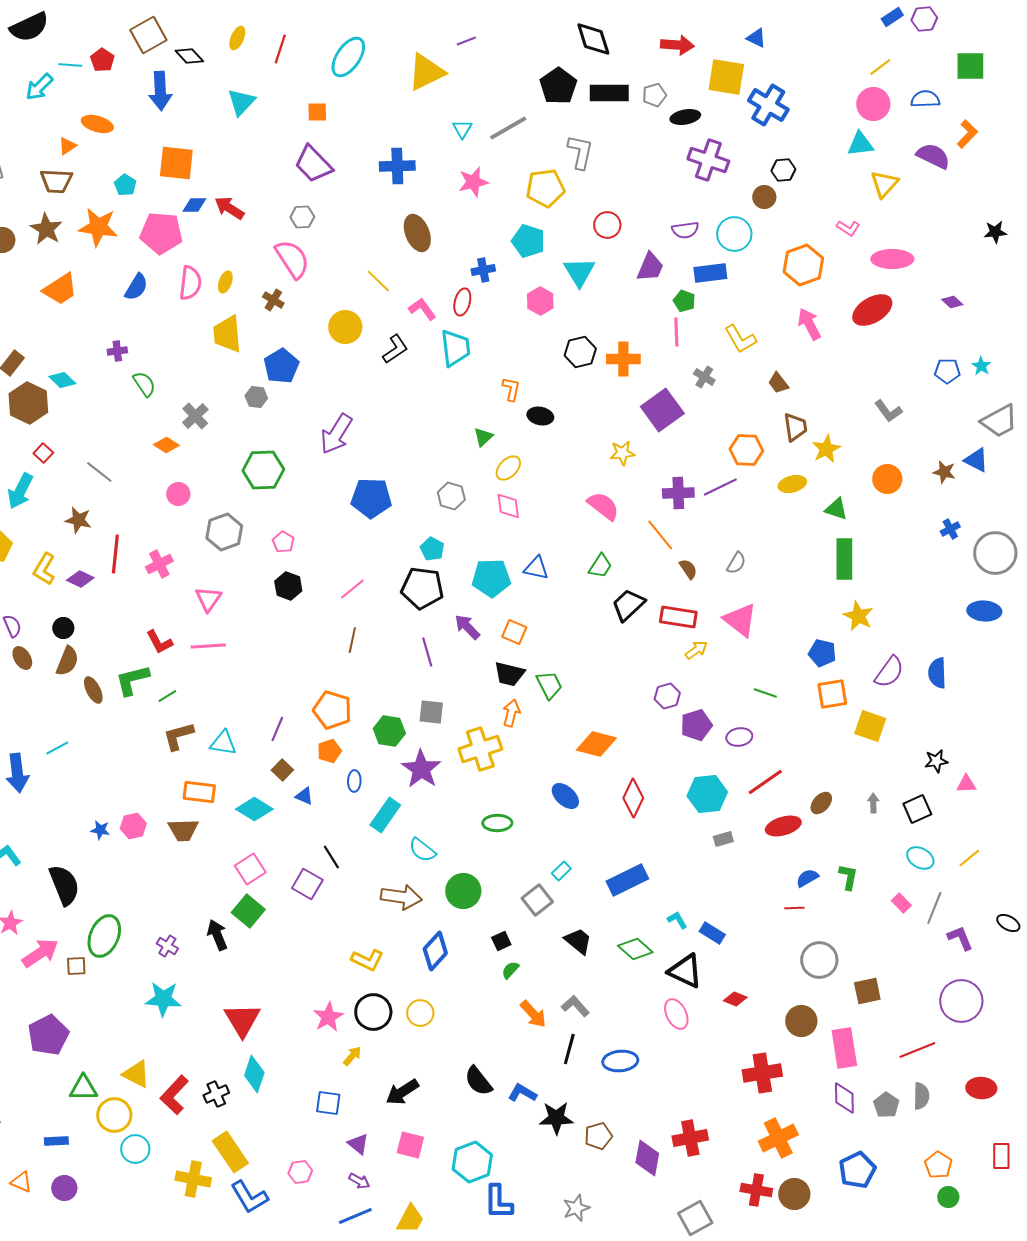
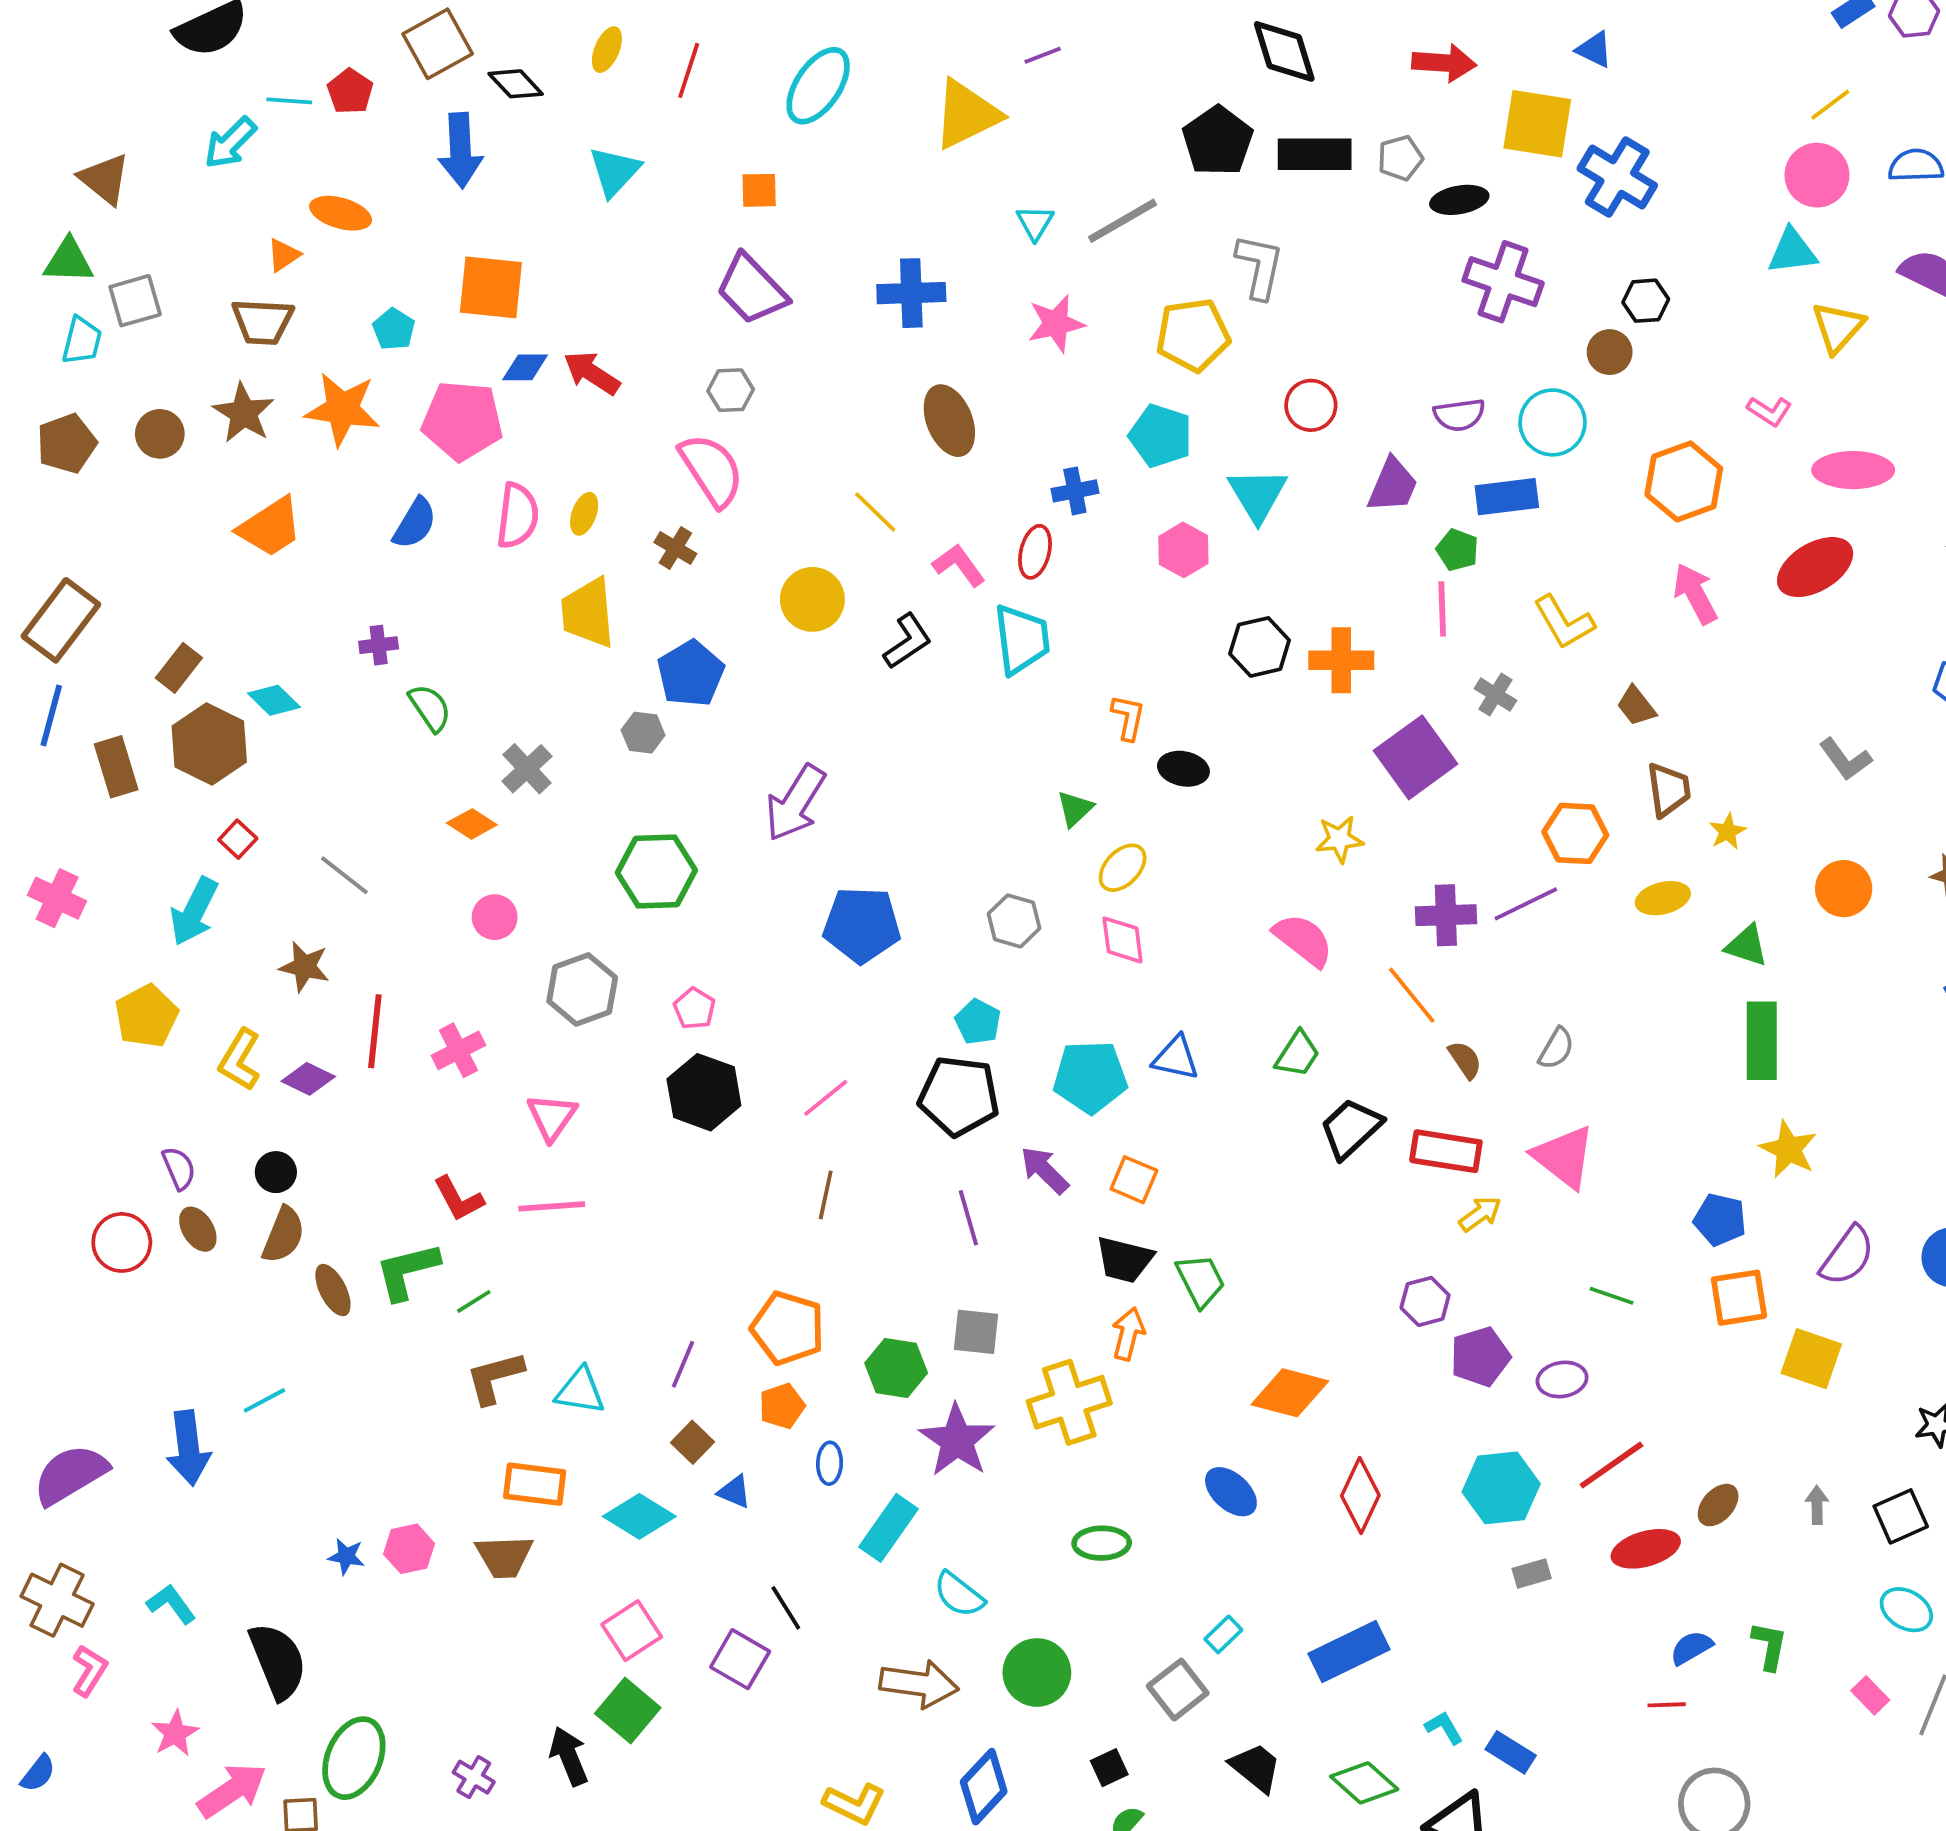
yellow star: (826, 449) -> (1728, 832), size x0.7
black hexagon: (288, 586) -> (704, 1092), size x1.4

